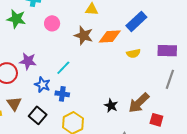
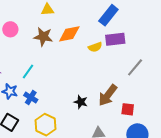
blue rectangle: (136, 21) -> (108, 15), moved
purple rectangle: (167, 51) -> (115, 39), moved
gray line: (170, 79) -> (135, 67), turned 30
blue cross: (62, 94) -> (31, 98), turned 32

